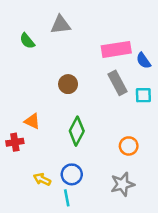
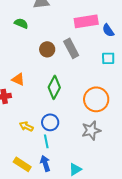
green semicircle: (27, 41) -> (21, 23), moved, turned 152
gray rectangle: (118, 83) -> (71, 48), moved
orange circle: (129, 146) -> (96, 99), size x1.6

